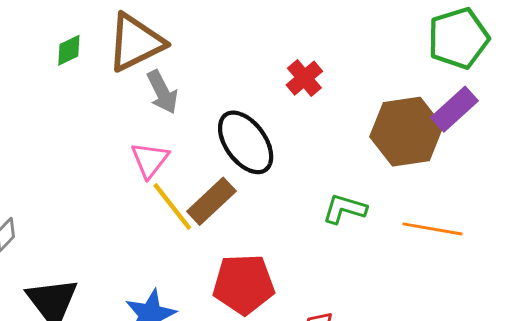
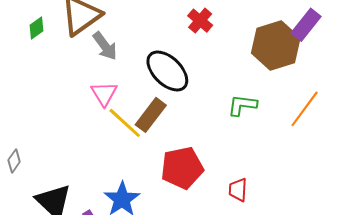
orange line: (433, 229) -> (305, 109), turned -54

